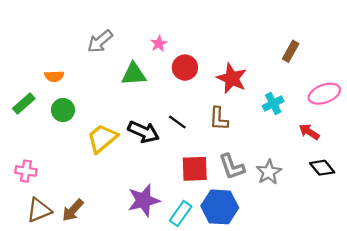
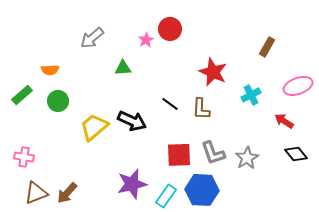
red circle: (185, 68) -> (170, 29), moved
green triangle: (134, 74) -> (123, 68), size x0.7
black line: (177, 122) -> (170, 104), moved

